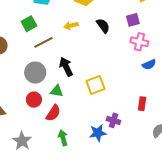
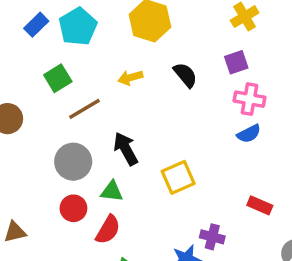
blue semicircle: (149, 65) -> (249, 134), moved
red rectangle: (142, 104) -> (260, 205), turned -72

